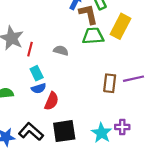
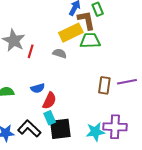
yellow rectangle: (121, 26) -> (71, 33), moved, turned 35
cyan rectangle: (37, 73) -> (50, 118), moved
purple cross: (122, 127) -> (115, 127), size x1.6
cyan star: (101, 133) -> (95, 132), turned 30

